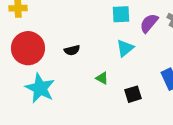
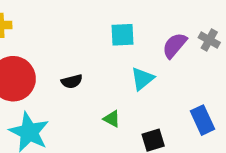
cyan square: (121, 14) -> (122, 35), moved

